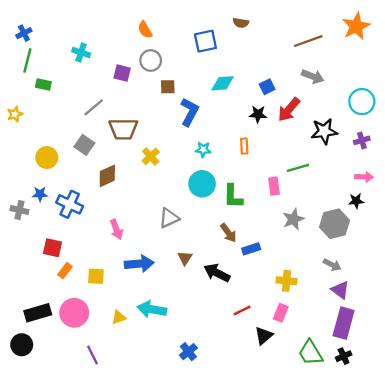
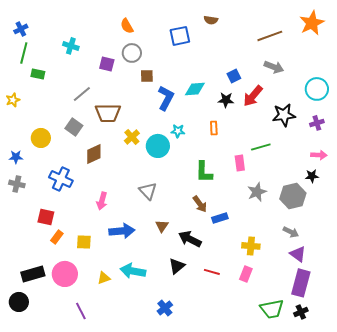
cyan diamond: (223, 83) -> (195, 89), moved
cyan circle: (202, 184) -> (158, 146), moved
blue star: (40, 194) -> (16, 157), moved
gray triangle: (169, 218) -> (148, 191), turned -48
pink arrow: (116, 229) -> (102, 201), turned 36
red line: (242, 310) -> (212, 272), turned 42
black triangle: (264, 336) -> (177, 266), moved
green trapezoid: (310, 353) -> (272, 309), turned -70

